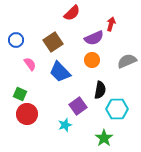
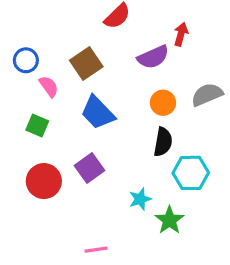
orange circle: (92, 60) -> (163, 103), moved
pink semicircle: (30, 64) -> (49, 86), moved
green square: (20, 94) -> (37, 126), moved
purple square: (78, 106) -> (90, 168), moved
cyan star: (65, 125) -> (140, 199), moved

